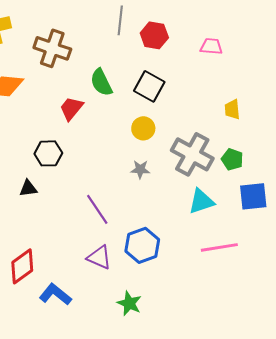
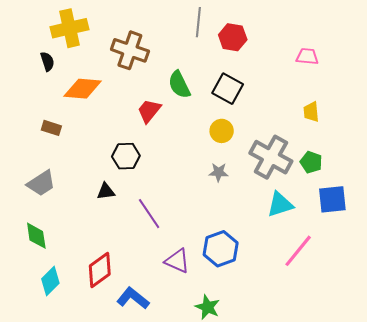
pink trapezoid: (211, 46) -> (307, 56), moved
purple line: (97, 209) -> (149, 214), moved
pink line: (219, 247) -> (298, 251), turned -42

